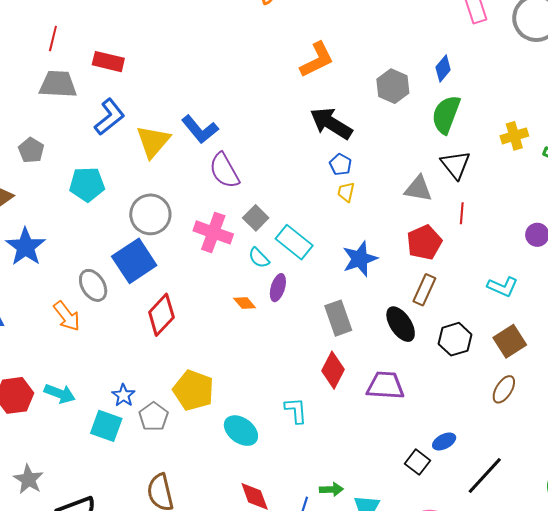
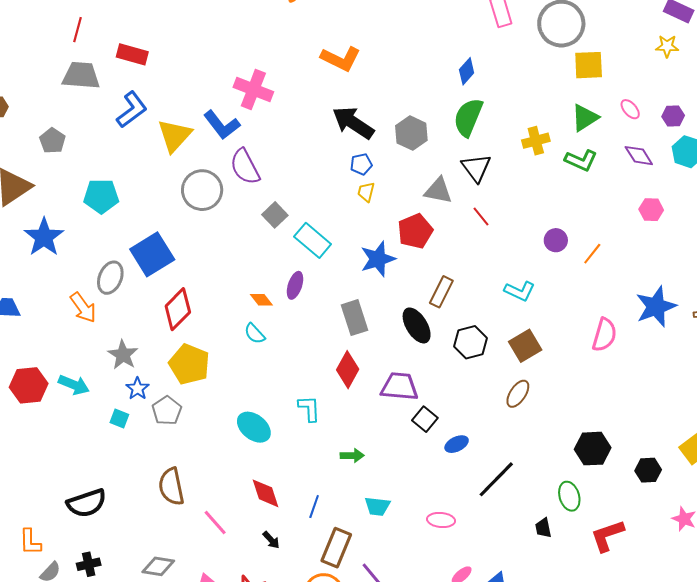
orange L-shape: (317, 60) -> (341, 59), turned 51
gray hexagon: (393, 86) -> (411, 133), moved
blue pentagon: (341, 165) -> (361, 164), turned 30
cyan pentagon: (87, 184) -> (101, 196), moved
red line: (462, 213) -> (481, 217), turned -45
gray circle: (150, 214) -> (202, 190), moved
pink cross: (213, 232) -> (253, 90), moved
red pentagon: (424, 242) -> (415, 231), moved
cyan semicircle: (259, 258) -> (255, 334), moved
gray ellipse: (93, 285) -> (110, 278), turned 52
yellow pentagon: (193, 390) -> (189, 364), moved
cyan square: (106, 426) -> (119, 418), size x0.6
black square: (418, 462) -> (425, 419), moved
gray star: (28, 479) -> (123, 355), moved
green arrow: (331, 489) -> (352, 456), moved

